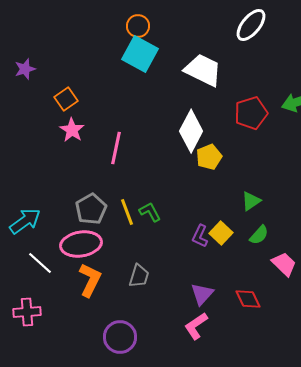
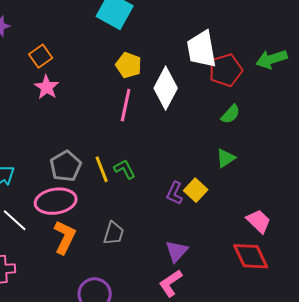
white trapezoid: (203, 70) -> (202, 49), moved, turned -126
pink line: (116, 148) -> (126, 105), moved
yellow pentagon: (209, 157) -> (129, 65), moved, turned -30
green semicircle: (259, 235) -> (231, 114), moved
red diamond: (248, 299) -> (251, 256), moved, size x1.4

